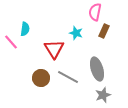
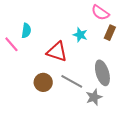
pink semicircle: (95, 12) -> (100, 13), turned -66
red triangle: (54, 49) -> (57, 52), turned -40
gray star: (103, 95) -> (94, 97), moved

